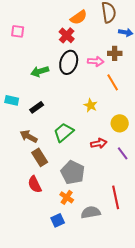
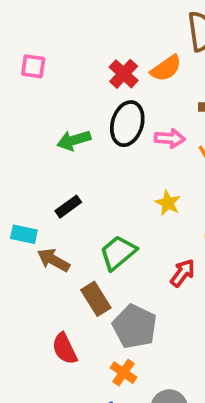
orange semicircle: (79, 17) -> (166, 68), moved
pink arrow: (96, 61) -> (170, 138), moved
cyan rectangle: (12, 100) -> (24, 234), moved
red arrow: (99, 143) -> (183, 273), turned -42
brown rectangle: (40, 157) -> (96, 299), moved

